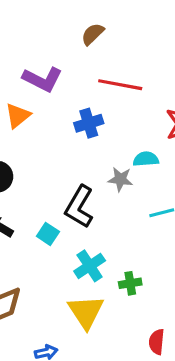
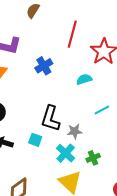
red line: (120, 85) -> (72, 34), moved, turned -72
gray star: (120, 179) -> (75, 131), moved

